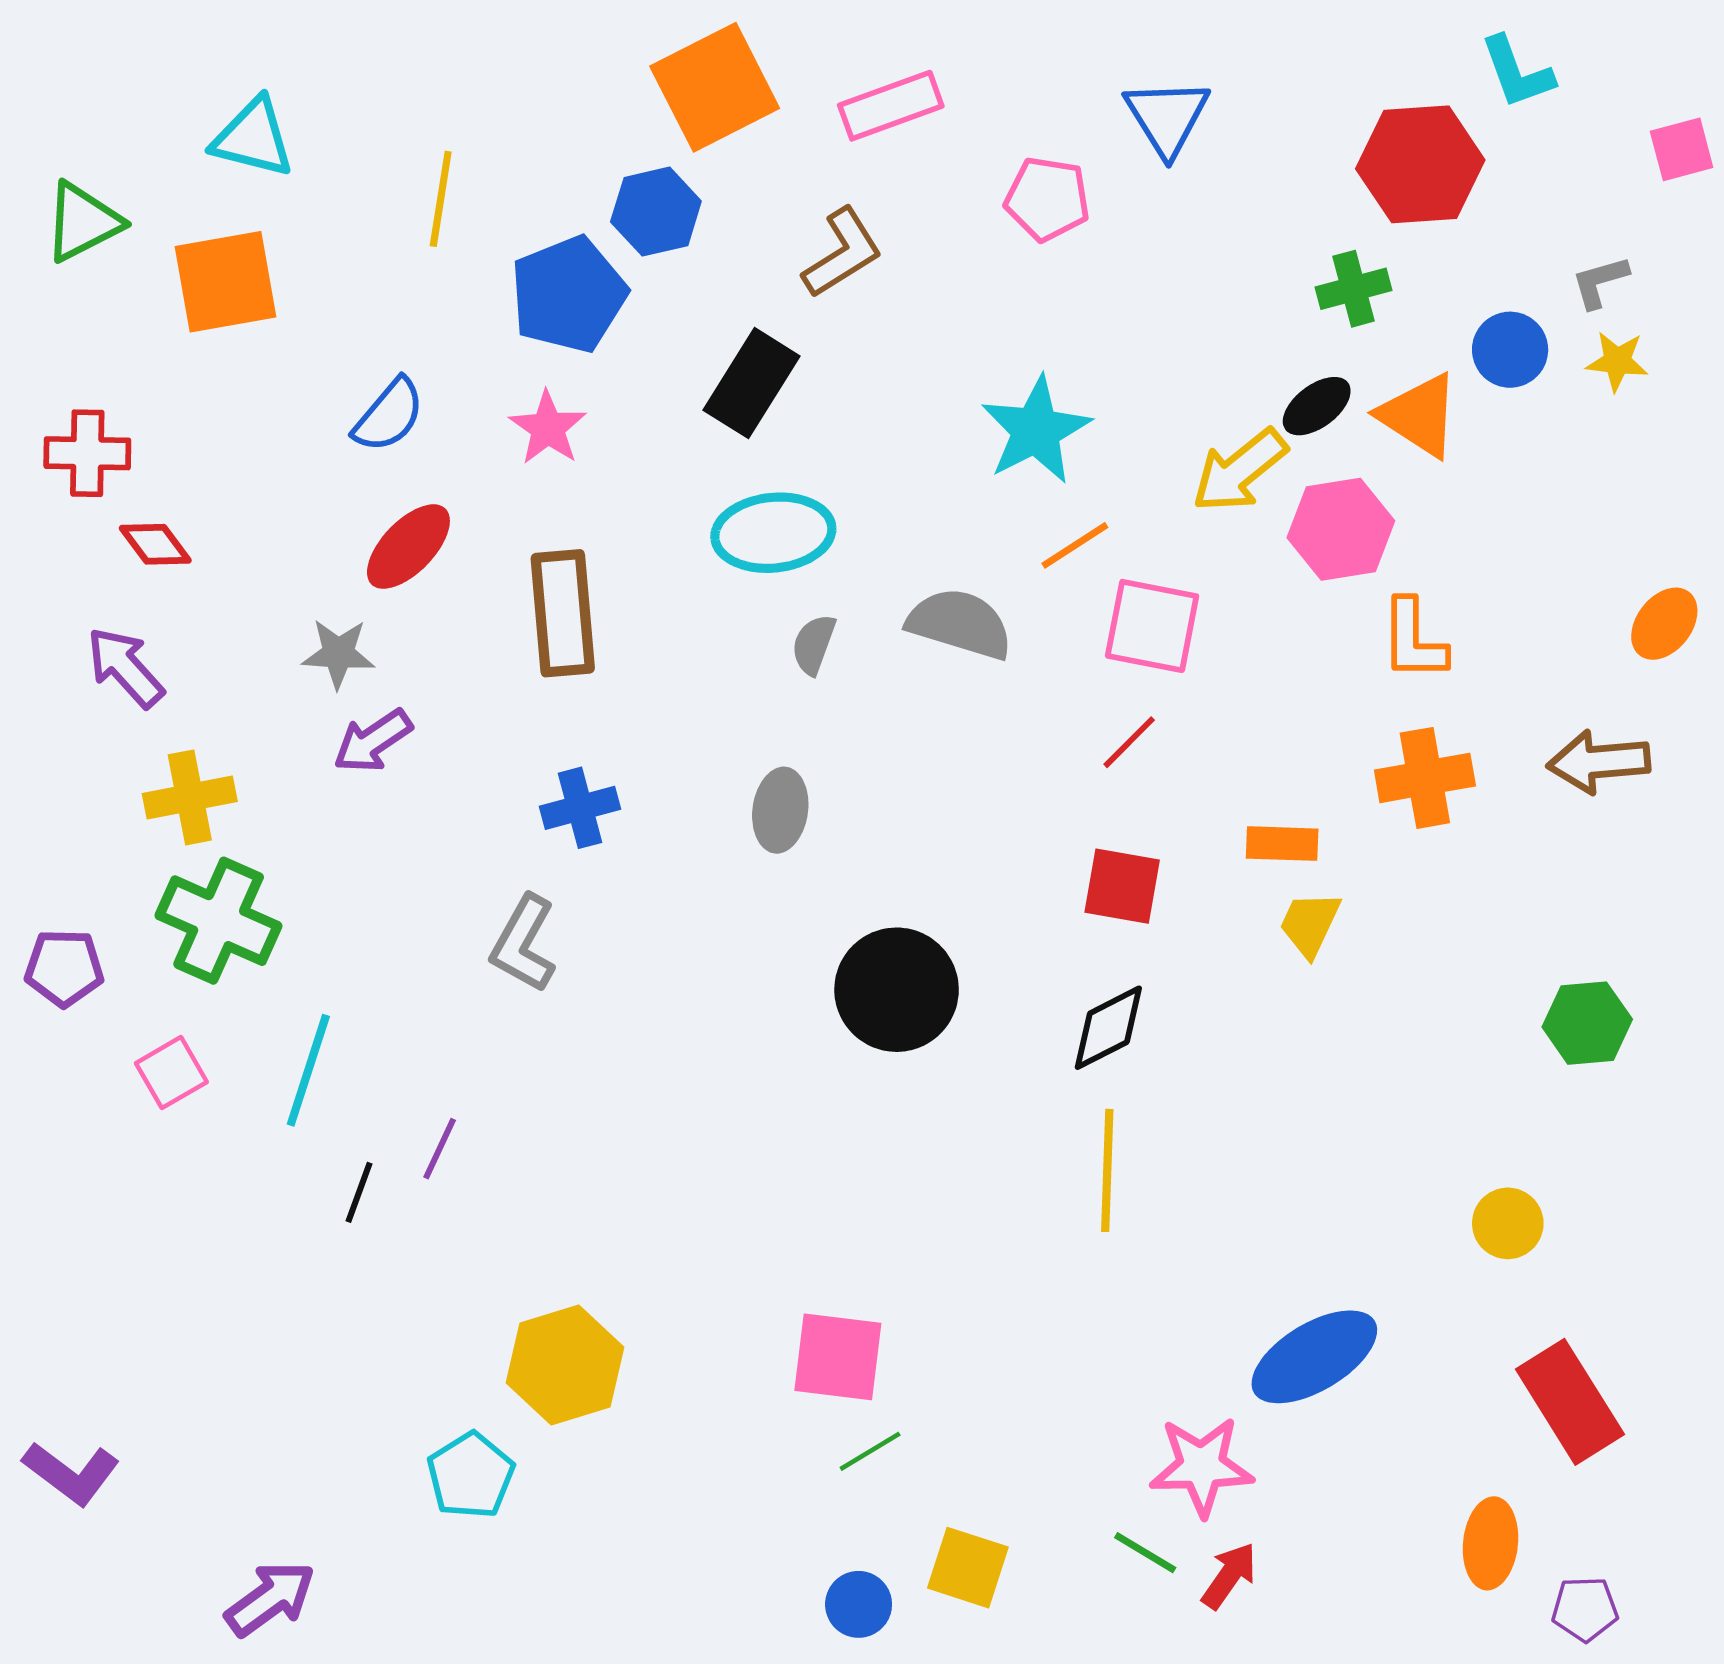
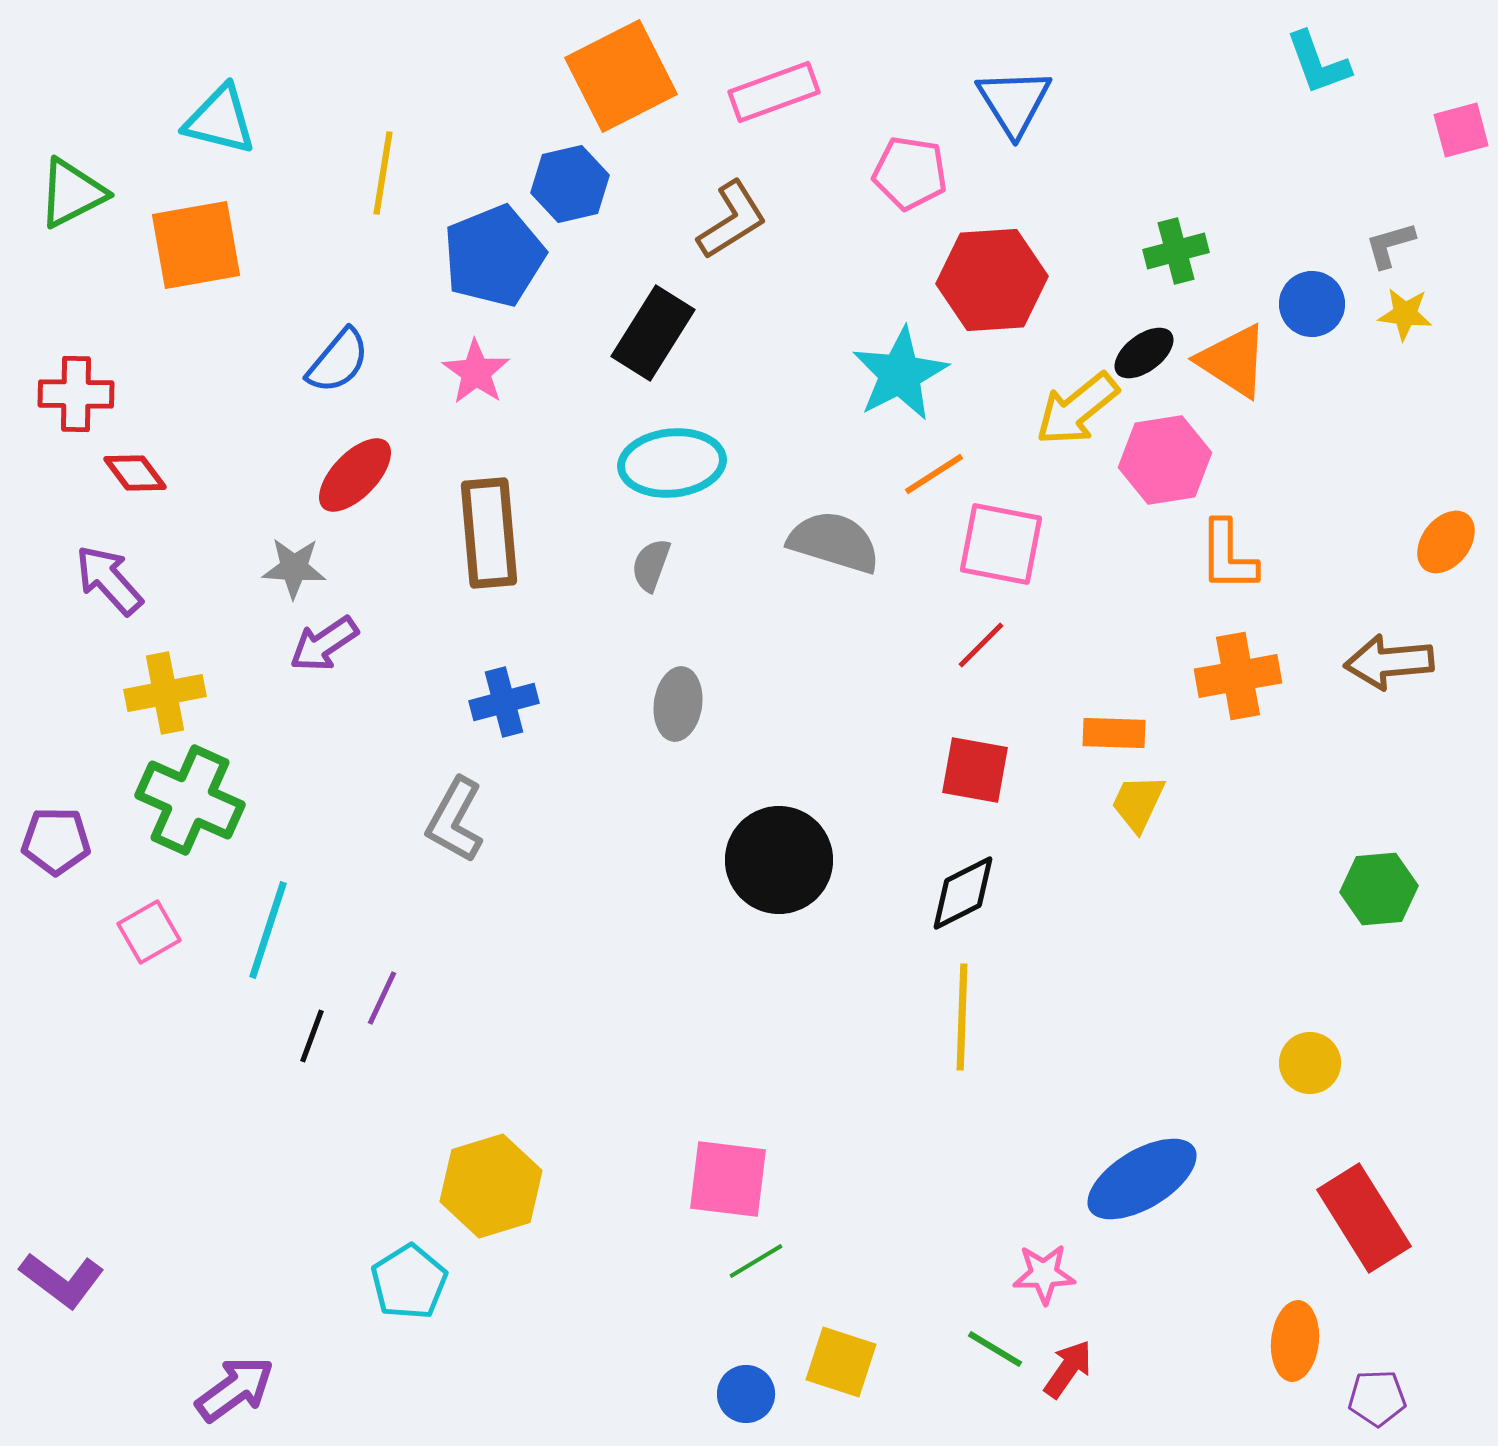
red hexagon: (1420, 164) -> (992, 280), moved
gray semicircle: (814, 644) -> (651, 565), moved
pink star: (1202, 1466) -> (1044, 1274), size x0.7

